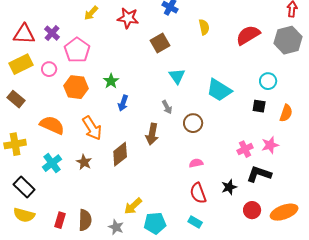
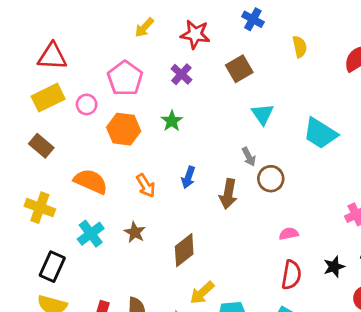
purple cross: (52, 33) -> (181, 74), moved
blue arrow: (123, 103) -> (188, 177), moved
brown circle: (193, 123) -> (271, 179), moved
orange arrow: (92, 128) -> (146, 186), size x0.7
yellow cross: (15, 144) -> (40, 208), turned 30
brown diamond: (120, 154) -> (184, 250), moved
black rectangle: (24, 187) -> (52, 267), turned 70
red semicircle: (198, 193) -> (291, 275), turned -150

